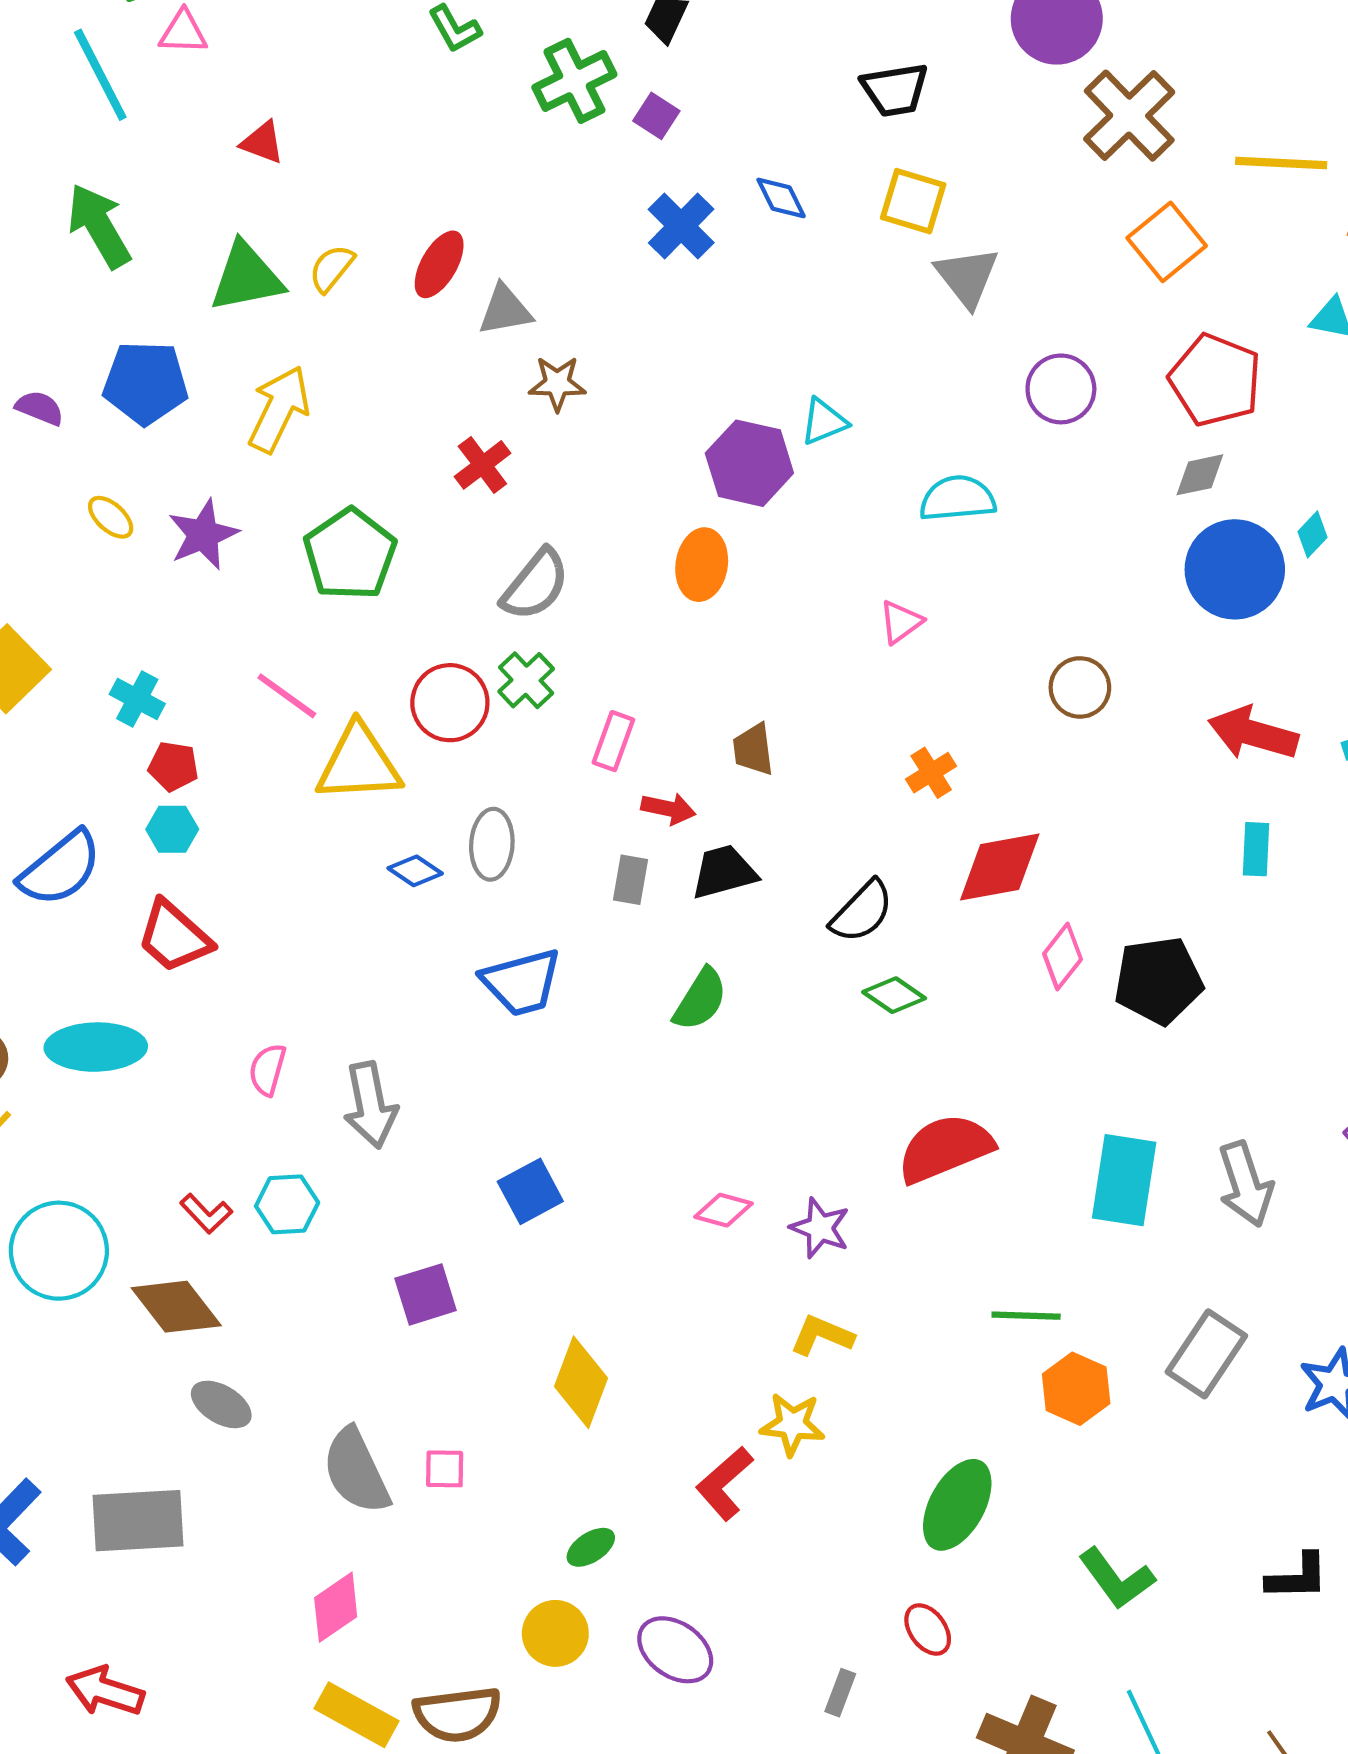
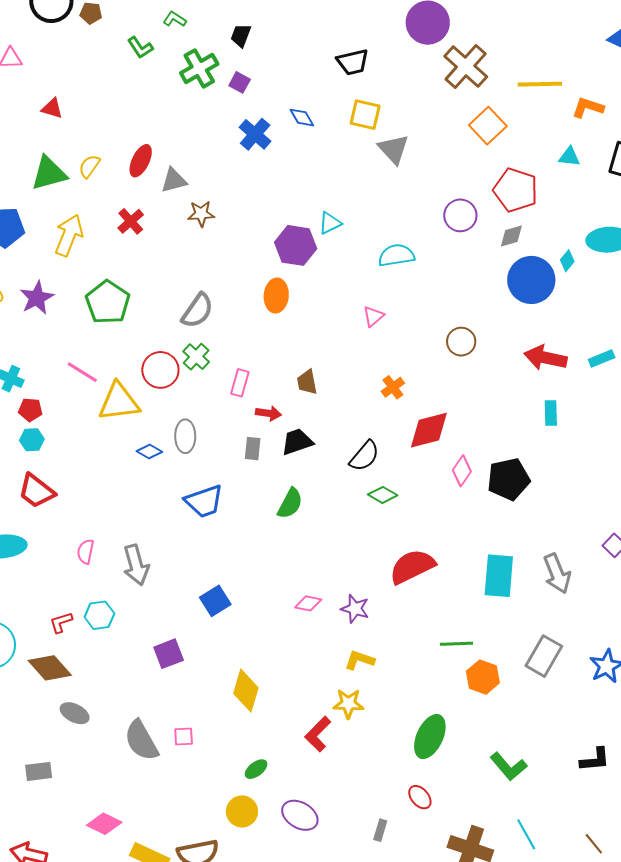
purple circle: (1061, 389) -> (460, 215), moved
red cross: (482, 465) -> (131, 221), moved
red L-shape: (206, 1214) -> (61, 622), turned 120
gray rectangle: (138, 1521) -> (39, 771), size x0.6
pink diamond: (336, 1607) -> (104, 824), moved, turned 64

